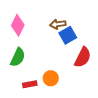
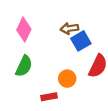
orange circle: (51, 78) -> (67, 79), moved
red rectangle: (30, 84) -> (49, 97), moved

